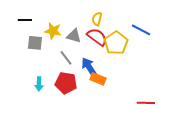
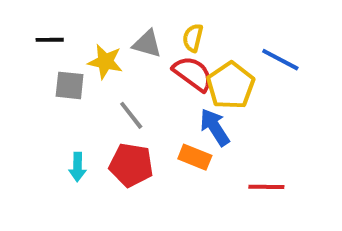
gray triangle: (74, 36) -> (147, 44), moved
blue arrow: (89, 67) -> (215, 127), moved
red line: (146, 103) -> (266, 187), moved

